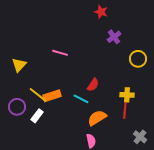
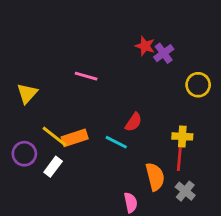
red star: (101, 12) -> (145, 46), moved
orange semicircle: (97, 118) -> (155, 177), moved, turned 108
gray cross: (140, 137) -> (185, 191), moved

